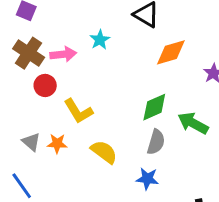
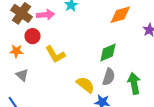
green arrow: (193, 123) -> (134, 83), moved, turned 50
orange star: (57, 143) -> (16, 51), moved
yellow semicircle: (104, 152) -> (85, 85), moved

